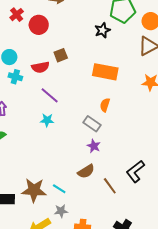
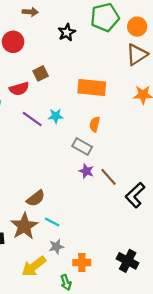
black star: (102, 30) -> (67, 32), moved
cyan star: (47, 120) -> (56, 116), moved
brown semicircle: (86, 171) -> (36, 198), moved
brown line: (110, 186) -> (109, 177), moved
brown star: (34, 190) -> (24, 226), turned -30

